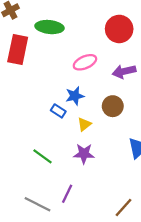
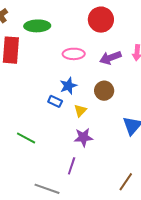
pink ellipse: (85, 62) -> (74, 54), turned 30
green line: (42, 156) -> (26, 138), moved
purple line: (67, 194) -> (72, 166), moved

